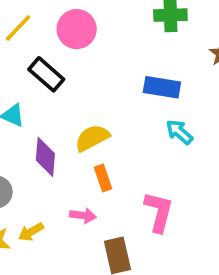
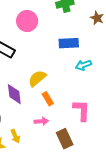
pink circle: (77, 29) -> (27, 21), moved
cyan arrow: (179, 132) -> (83, 65), turned -49
yellow arrow: (31, 232) -> (15, 136), turned -72

